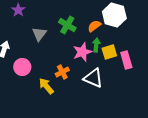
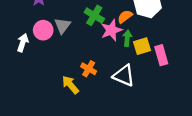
pink star: (82, 52) -> (111, 30), moved
pink circle: (22, 67) -> (43, 30), moved
orange cross: (62, 72) -> (89, 69), turned -32

